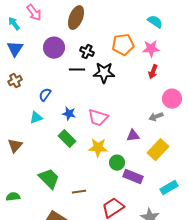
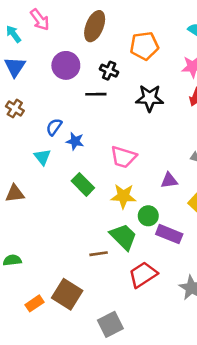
orange pentagon: (123, 45) -> (144, 46), moved
black star: (104, 73) -> (150, 98), moved
brown cross: (15, 81) -> (15, 109), turned -32
blue star: (69, 114) -> (75, 141), moved
cyan triangle: (36, 118) -> (42, 157), turned -48
brown triangle: (15, 146) -> (15, 194), turned 42
green trapezoid: (49, 179) -> (123, 237), moved

